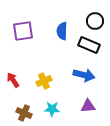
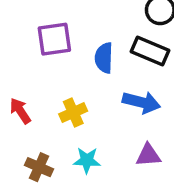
purple square: (23, 31) -> (54, 39), moved
blue semicircle: (62, 31) -> (104, 58), moved

